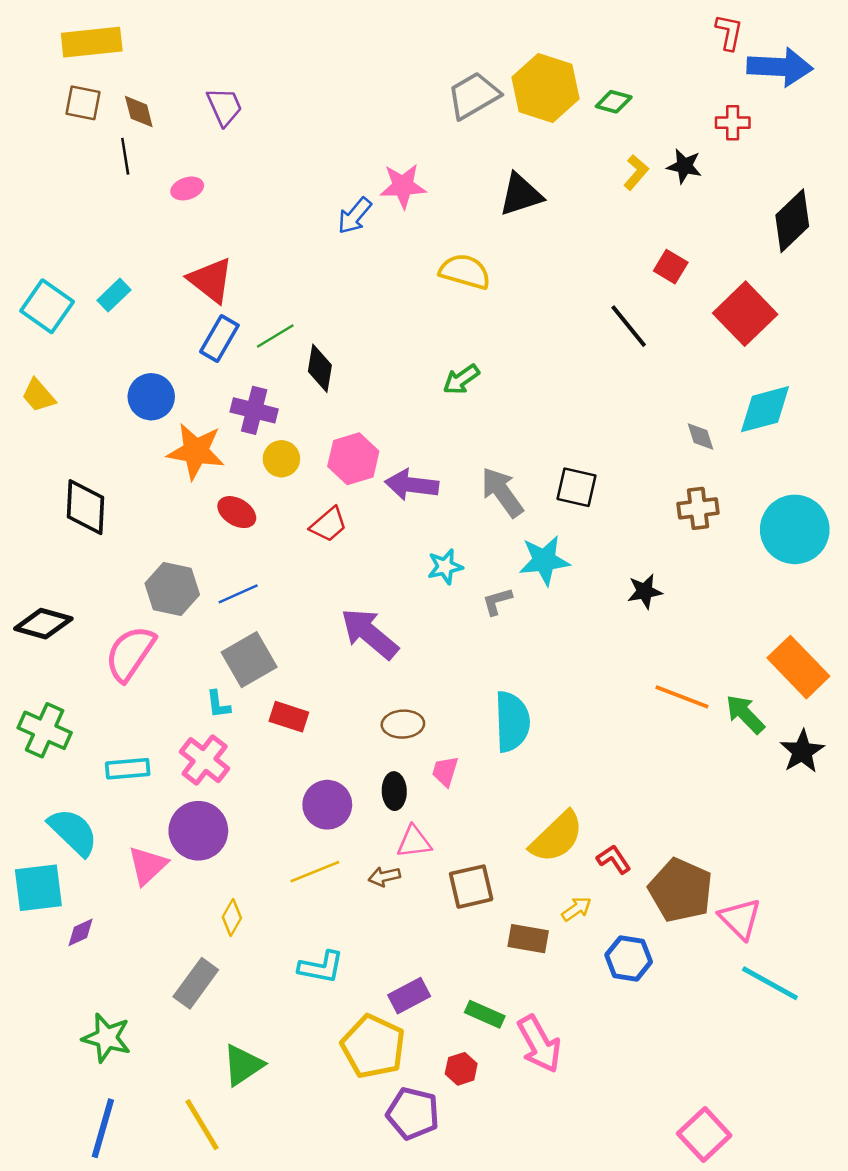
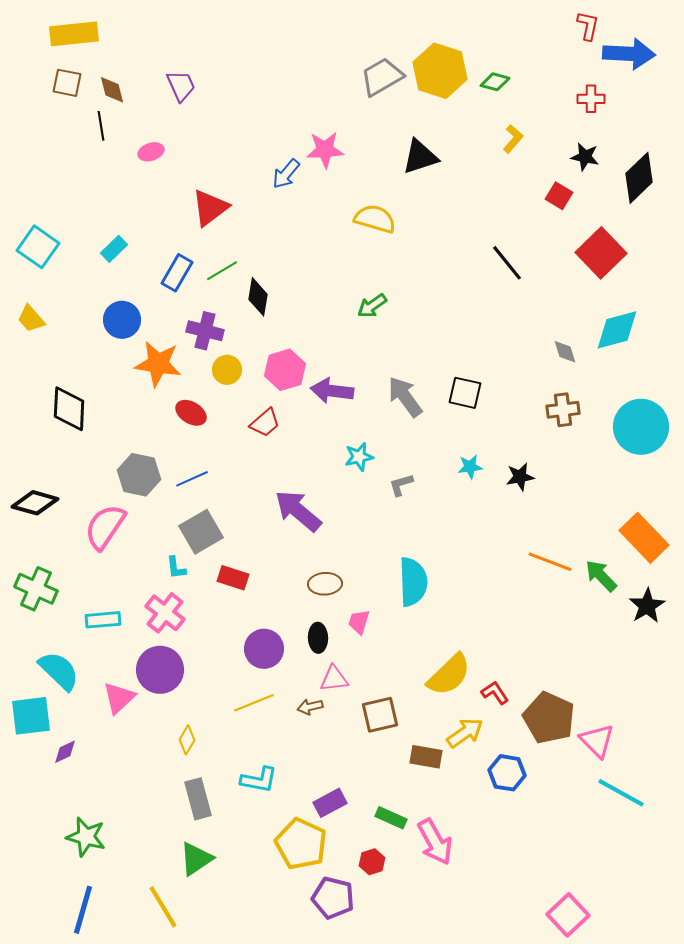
black star: (684, 166) -> (585, 157), moved
red square: (671, 267) -> (559, 196), moved
red triangle: (211, 280) -> (210, 208), moved, turned 45
cyan rectangle: (114, 295) -> (114, 249), moved
cyan star: (544, 560) -> (470, 467), moved, size x0.6
yellow arrow: (577, 909) -> (465, 733), size x1.5
gray rectangle: (196, 983) -> (198, 799), moved, turned -51

